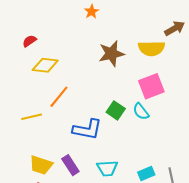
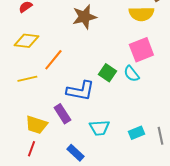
brown star: (111, 54) -> (84, 17), moved
yellow diamond: (45, 65) -> (26, 41), moved
purple rectangle: (70, 165) -> (62, 114), moved

